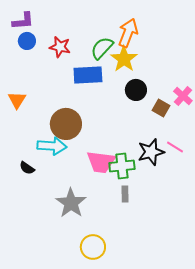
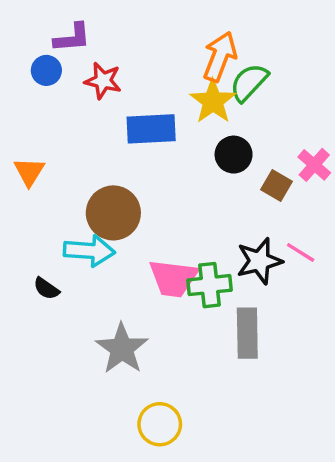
purple L-shape: (23, 21) -> (72, 38), moved
green semicircle: (102, 48) -> (249, 82), moved
gray rectangle: (125, 194) -> (247, 333), moved, size x1.8

